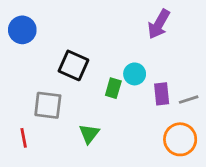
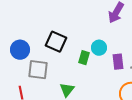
blue circle: (22, 30) -> (20, 50), moved

